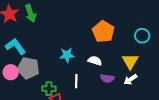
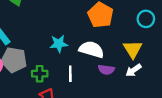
white semicircle: (95, 61) -> (91, 49), size x1.5
green cross: (49, 89) -> (40, 74), moved

